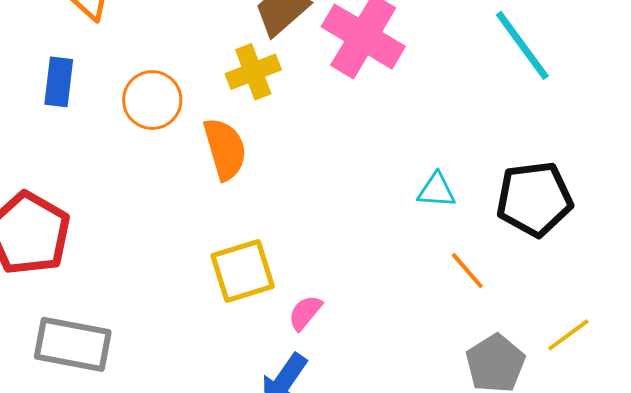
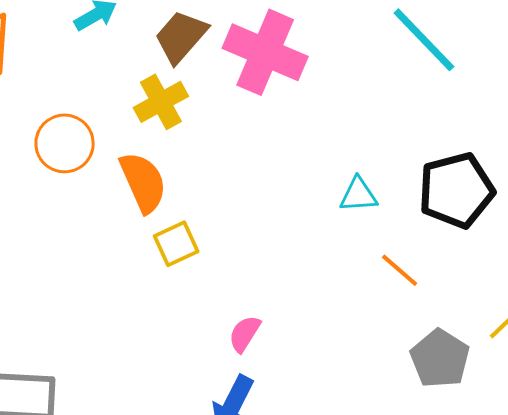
yellow square: (243, 271) -> (176, 244), moved, size x0.7

